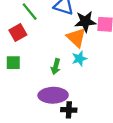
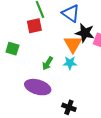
red square: (18, 32) -> (34, 26), moved
black cross: (69, 110) -> (69, 107), moved

